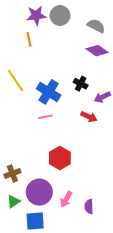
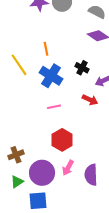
orange line: (29, 39) -> (46, 49), moved
pink line: (45, 117) -> (54, 107), moved
pink arrow: (66, 199) -> (68, 168), moved
purple semicircle: (89, 207) -> (91, 175), moved, size x1.5

